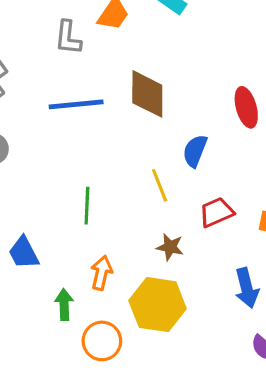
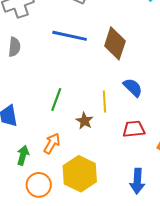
blue semicircle: (195, 151) -> (133, 87), turned 95
brown star: (170, 247) -> (84, 121), moved

